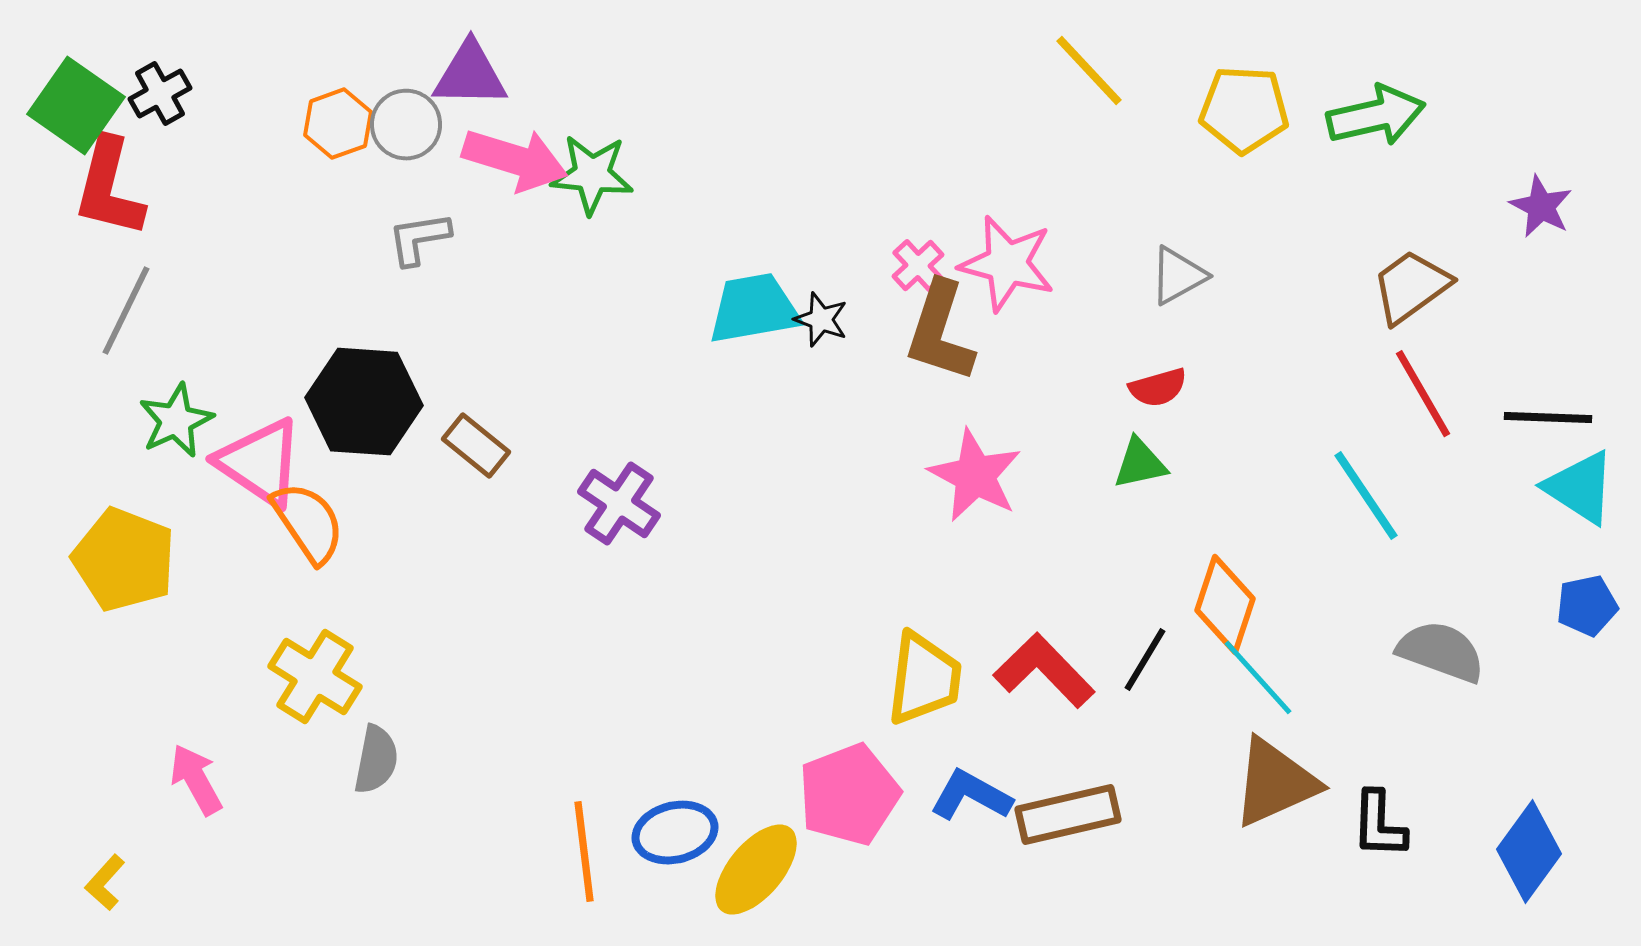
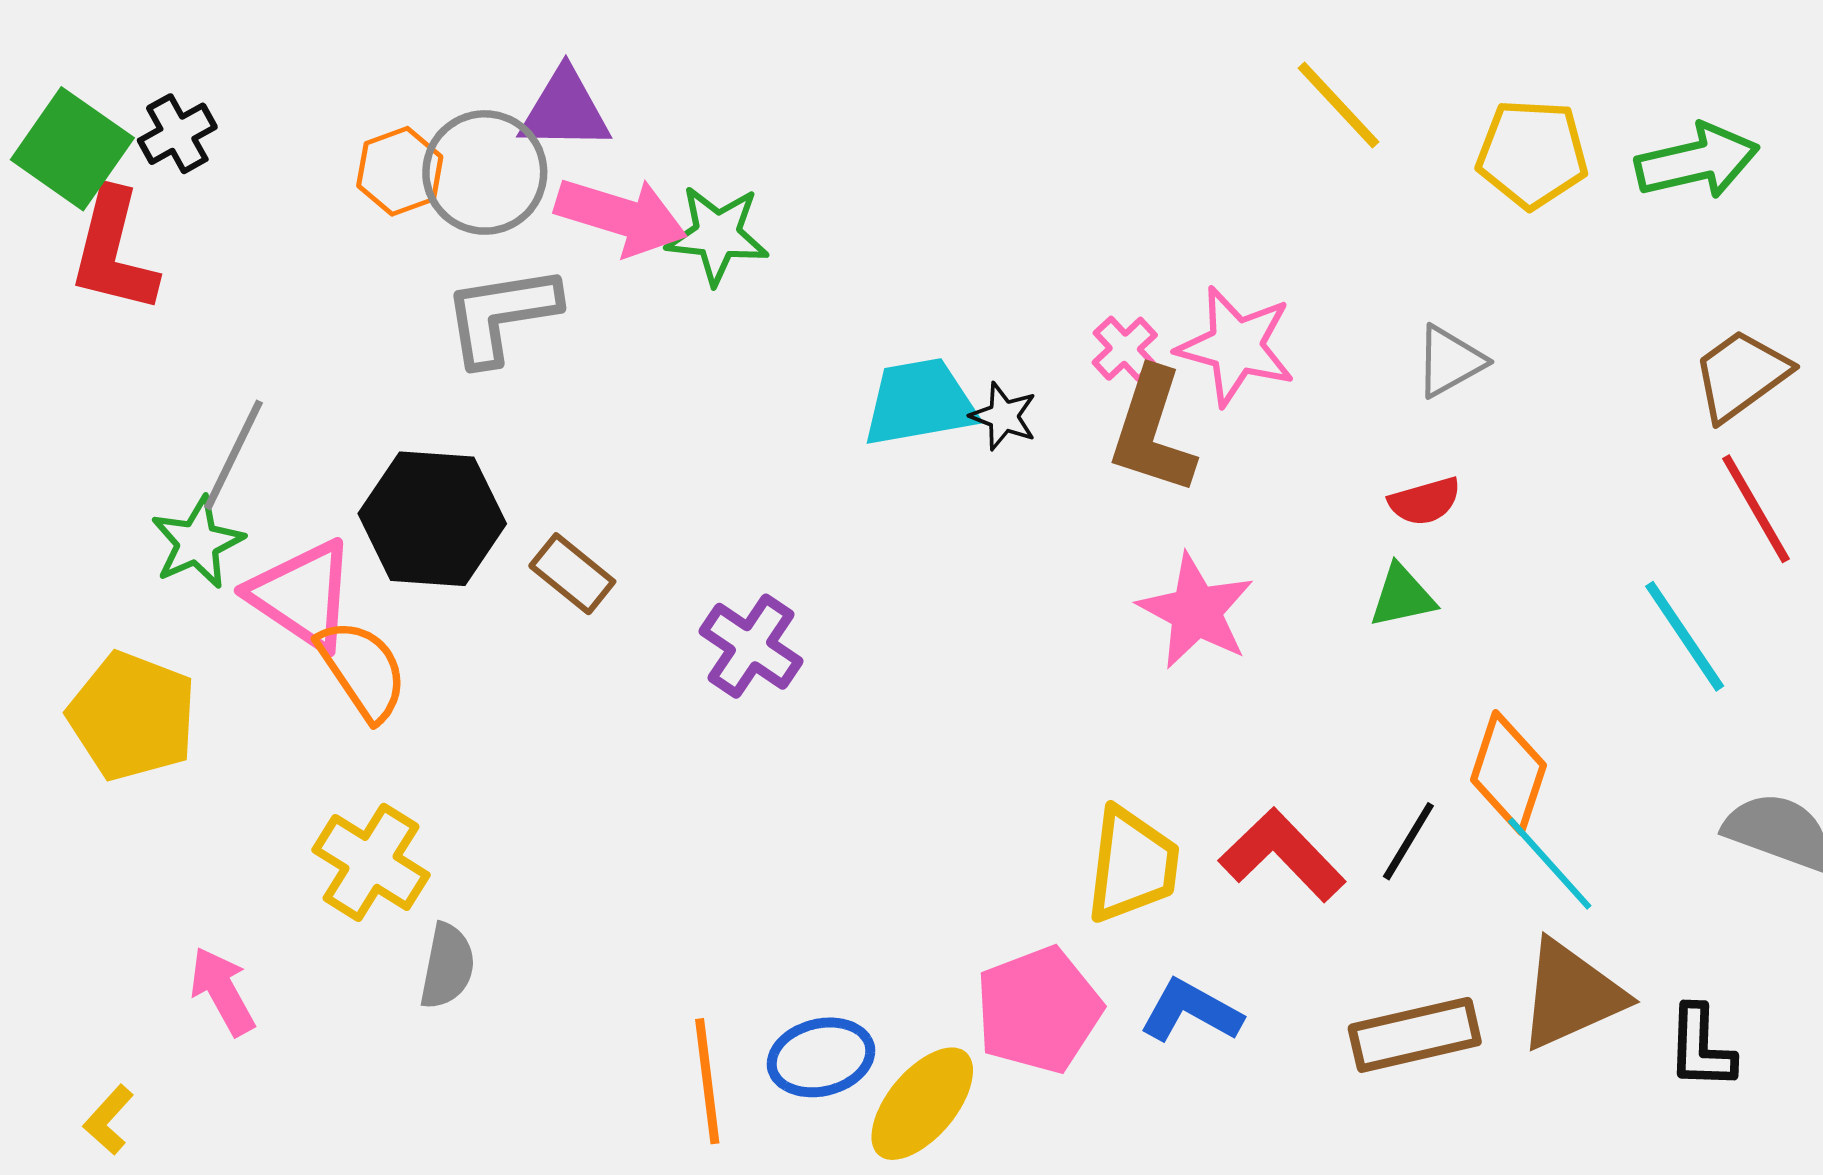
gray circle: (406, 125) -> (485, 172), size x1.4
gray L-shape: (419, 239) -> (501, 315), size x1.5
gray line: (126, 311) -> (234, 455), moved
brown rectangle: (1068, 815) -> (1415, 1035), moved

